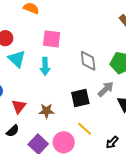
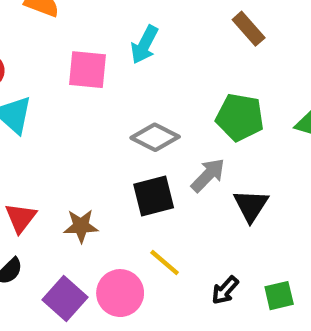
gray diamond: (88, 61) -> (155, 137), moved, turned -55
cyan arrow: (45, 66) -> (144, 45), moved, turned 30

